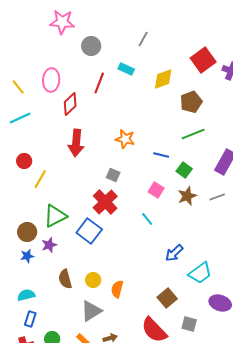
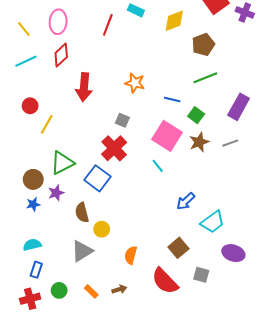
red diamond: (70, 104) -> (61, 55), moved
pink square: (156, 190) -> (167, 136), size x1.8
brown semicircle: (65, 279) -> (82, 213), moved
orange semicircle: (117, 289) -> (131, 255), moved
gray triangle: (91, 311) -> (82, 251), moved

